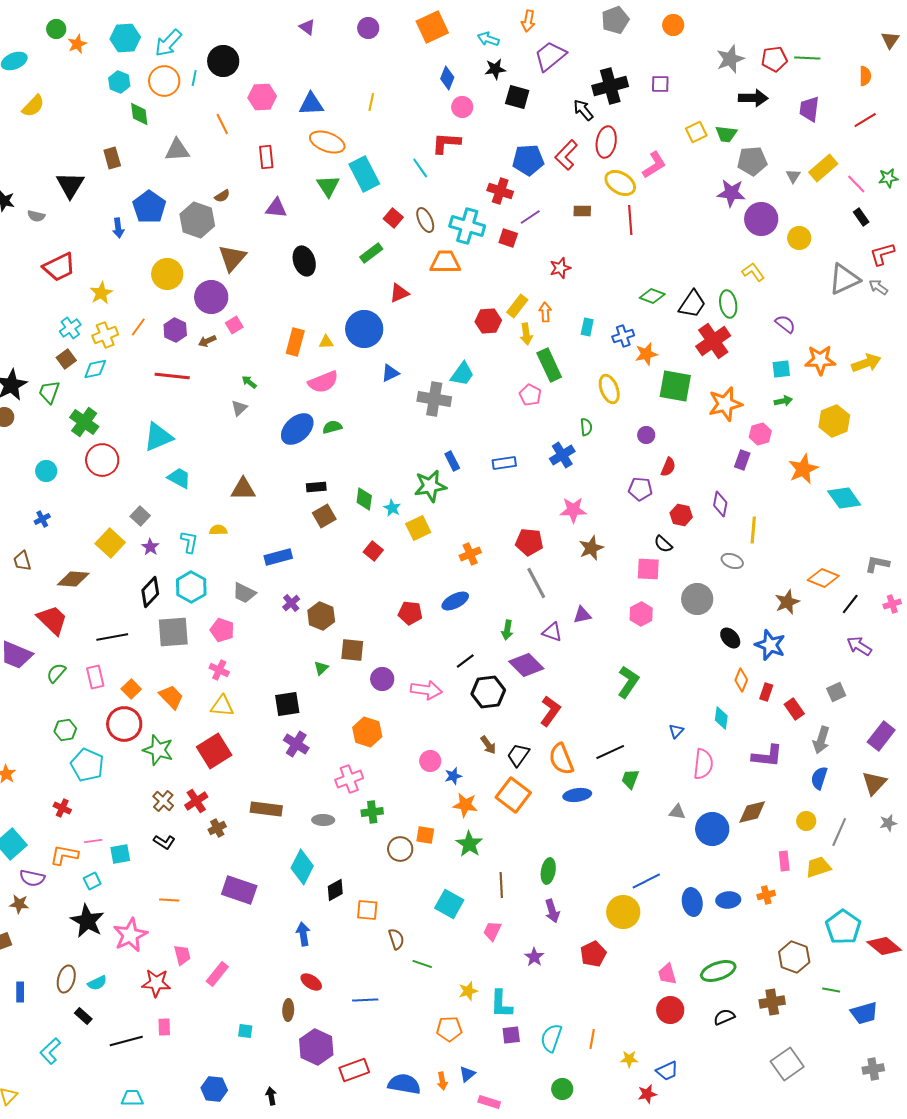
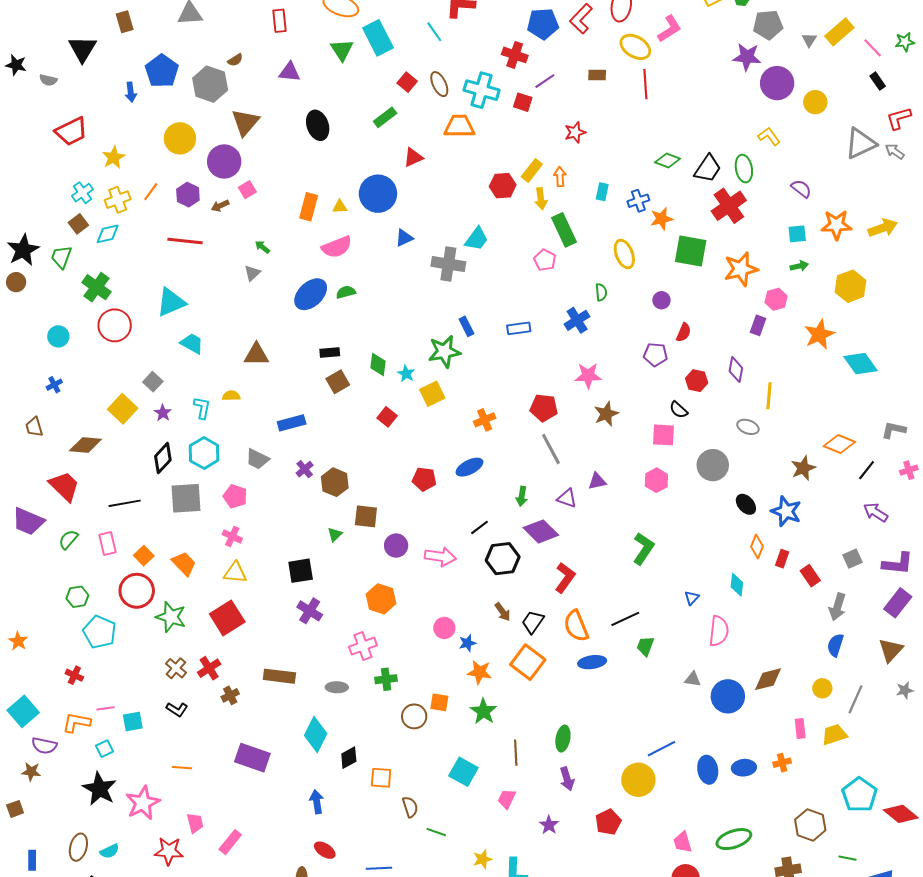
purple L-shape: (767, 756) -> (898, 564), moved

